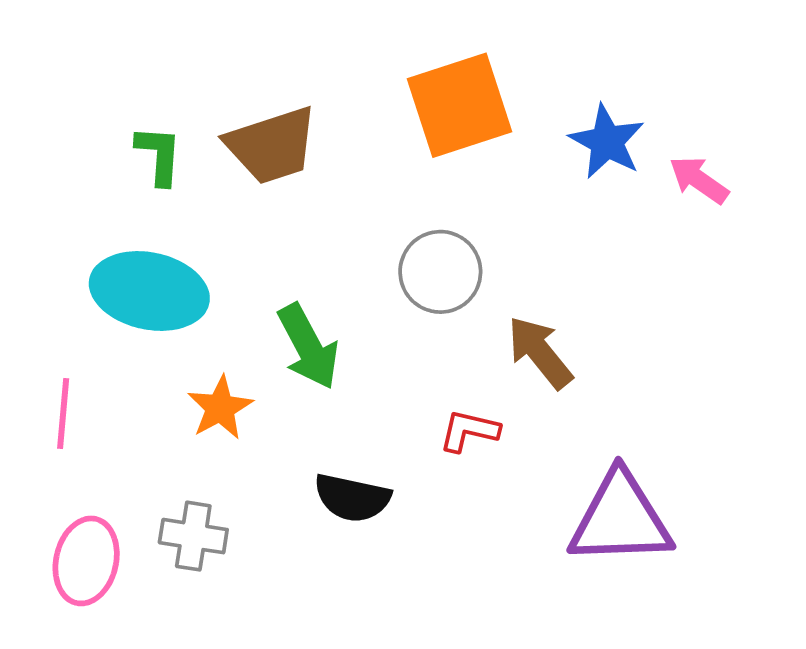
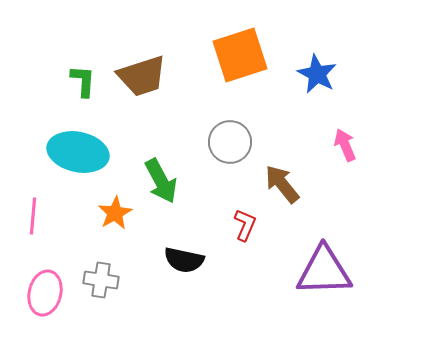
pink arrow: (699, 180) -> (345, 145), moved, turned 32
red L-shape: (469, 431) -> (245, 225), turned 100

